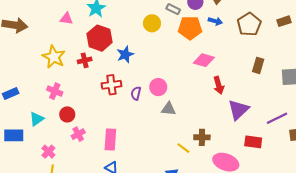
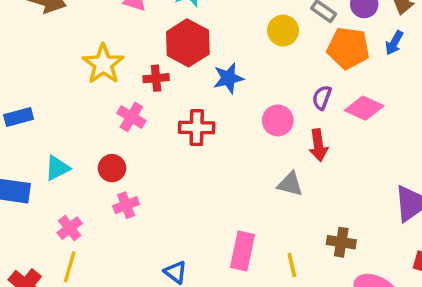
blue arrow: (215, 21) -> (394, 43), turned 96
red arrow: (219, 85) -> (318, 145), moved
pink circle: (158, 87) -> (278, 120), moved
pink cross: (55, 91) -> (131, 117), moved
purple semicircle: (136, 93) -> (322, 98), moved
pink rectangle: (110, 140) -> (242, 251), moved
yellow line: (183, 148) -> (292, 265), moved, turned 32

